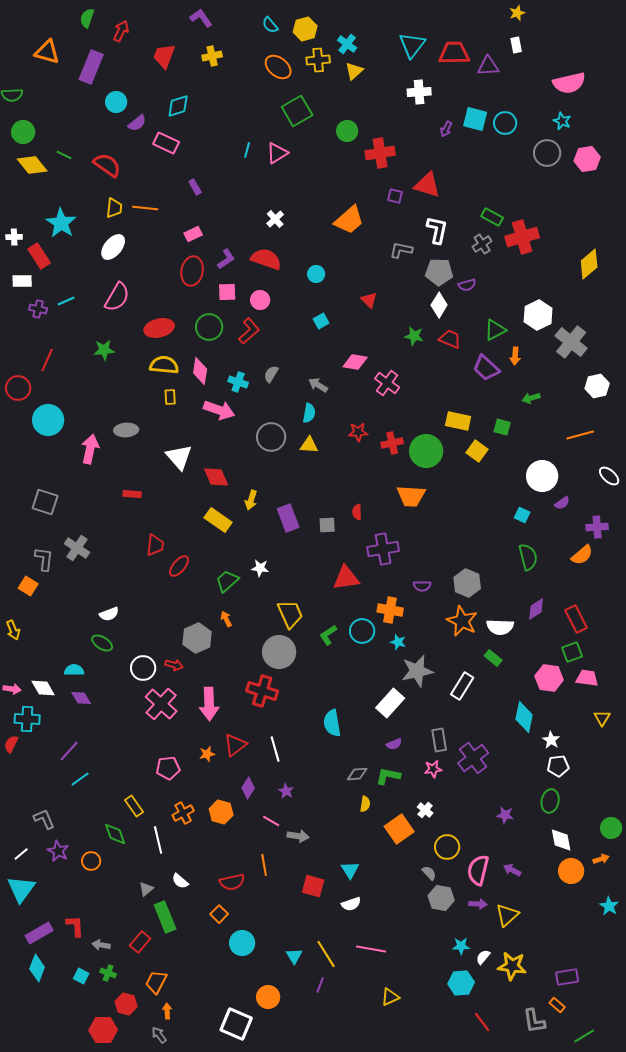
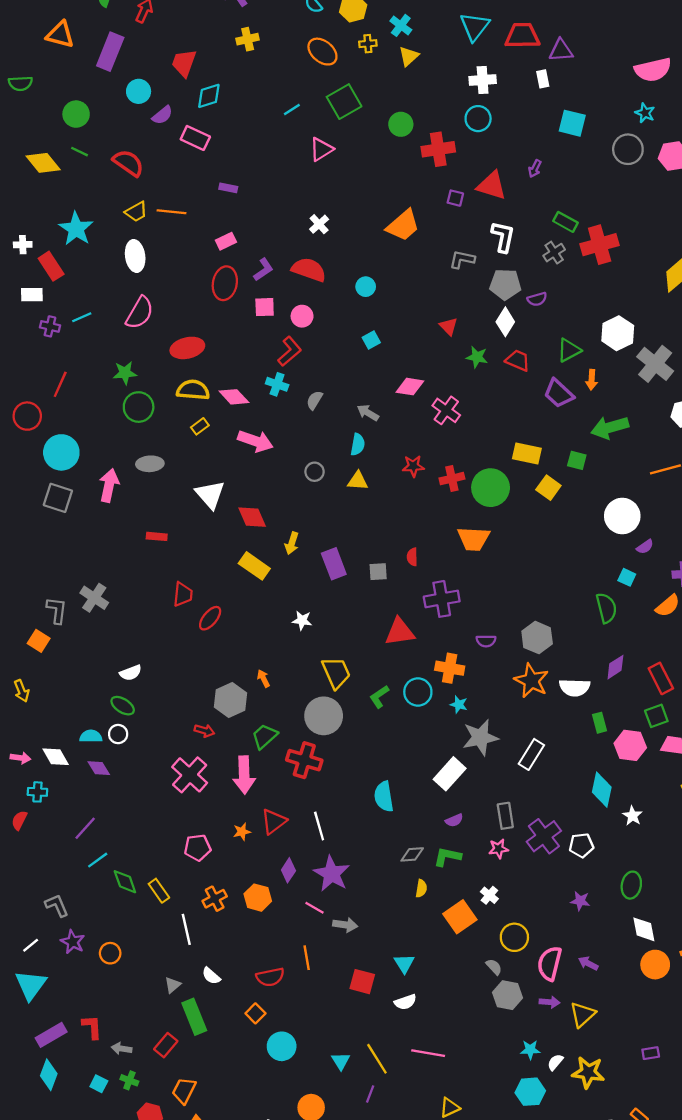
white rectangle: (516, 45) -> (543, 79), moved
red trapezoid: (164, 56) -> (184, 63), moved
yellow cross: (318, 60) -> (368, 44), size x0.7
cyan square: (475, 119) -> (572, 123), moved
cyan circle: (505, 123) -> (478, 119), moved
purple arrow: (446, 129) -> (535, 169), moved
green circle: (23, 132) -> (76, 114), moved
cyan line: (247, 150) -> (292, 110), moved, turned 42
purple rectangle: (195, 187) -> (228, 188), turned -49
yellow trapezoid: (114, 208) -> (136, 212), turned 55
white ellipse: (113, 247) -> (135, 256), turned -48
red triangle: (369, 300) -> (449, 326), moved
green circle: (209, 327) -> (139, 407), moved
pink diamond: (200, 371) -> (234, 397), turned -52
cyan cross: (238, 382) -> (277, 384), moved
yellow rectangle: (170, 397) -> (200, 426), turned 56
green arrow: (531, 398) -> (610, 427), size x1.8
gray circle: (271, 437) -> (315, 472), size x0.6
gray square: (45, 502) -> (58, 498), moved
cyan square: (522, 515) -> (627, 577), moved
green trapezoid: (227, 581) -> (265, 736), moved
green rectangle: (493, 658) -> (600, 723), moved, turned 36
white circle: (143, 668) -> (118, 734), moved, size x0.7
cyan cross: (27, 719) -> (37, 792), size x0.7
white pentagon: (558, 766) -> (581, 845), moved
purple star: (286, 791) -> (332, 874), size x2.0
green diamond: (115, 834) -> (125, 882), moved
purple rectangle: (567, 977) -> (651, 1053), moved, size x0.7

